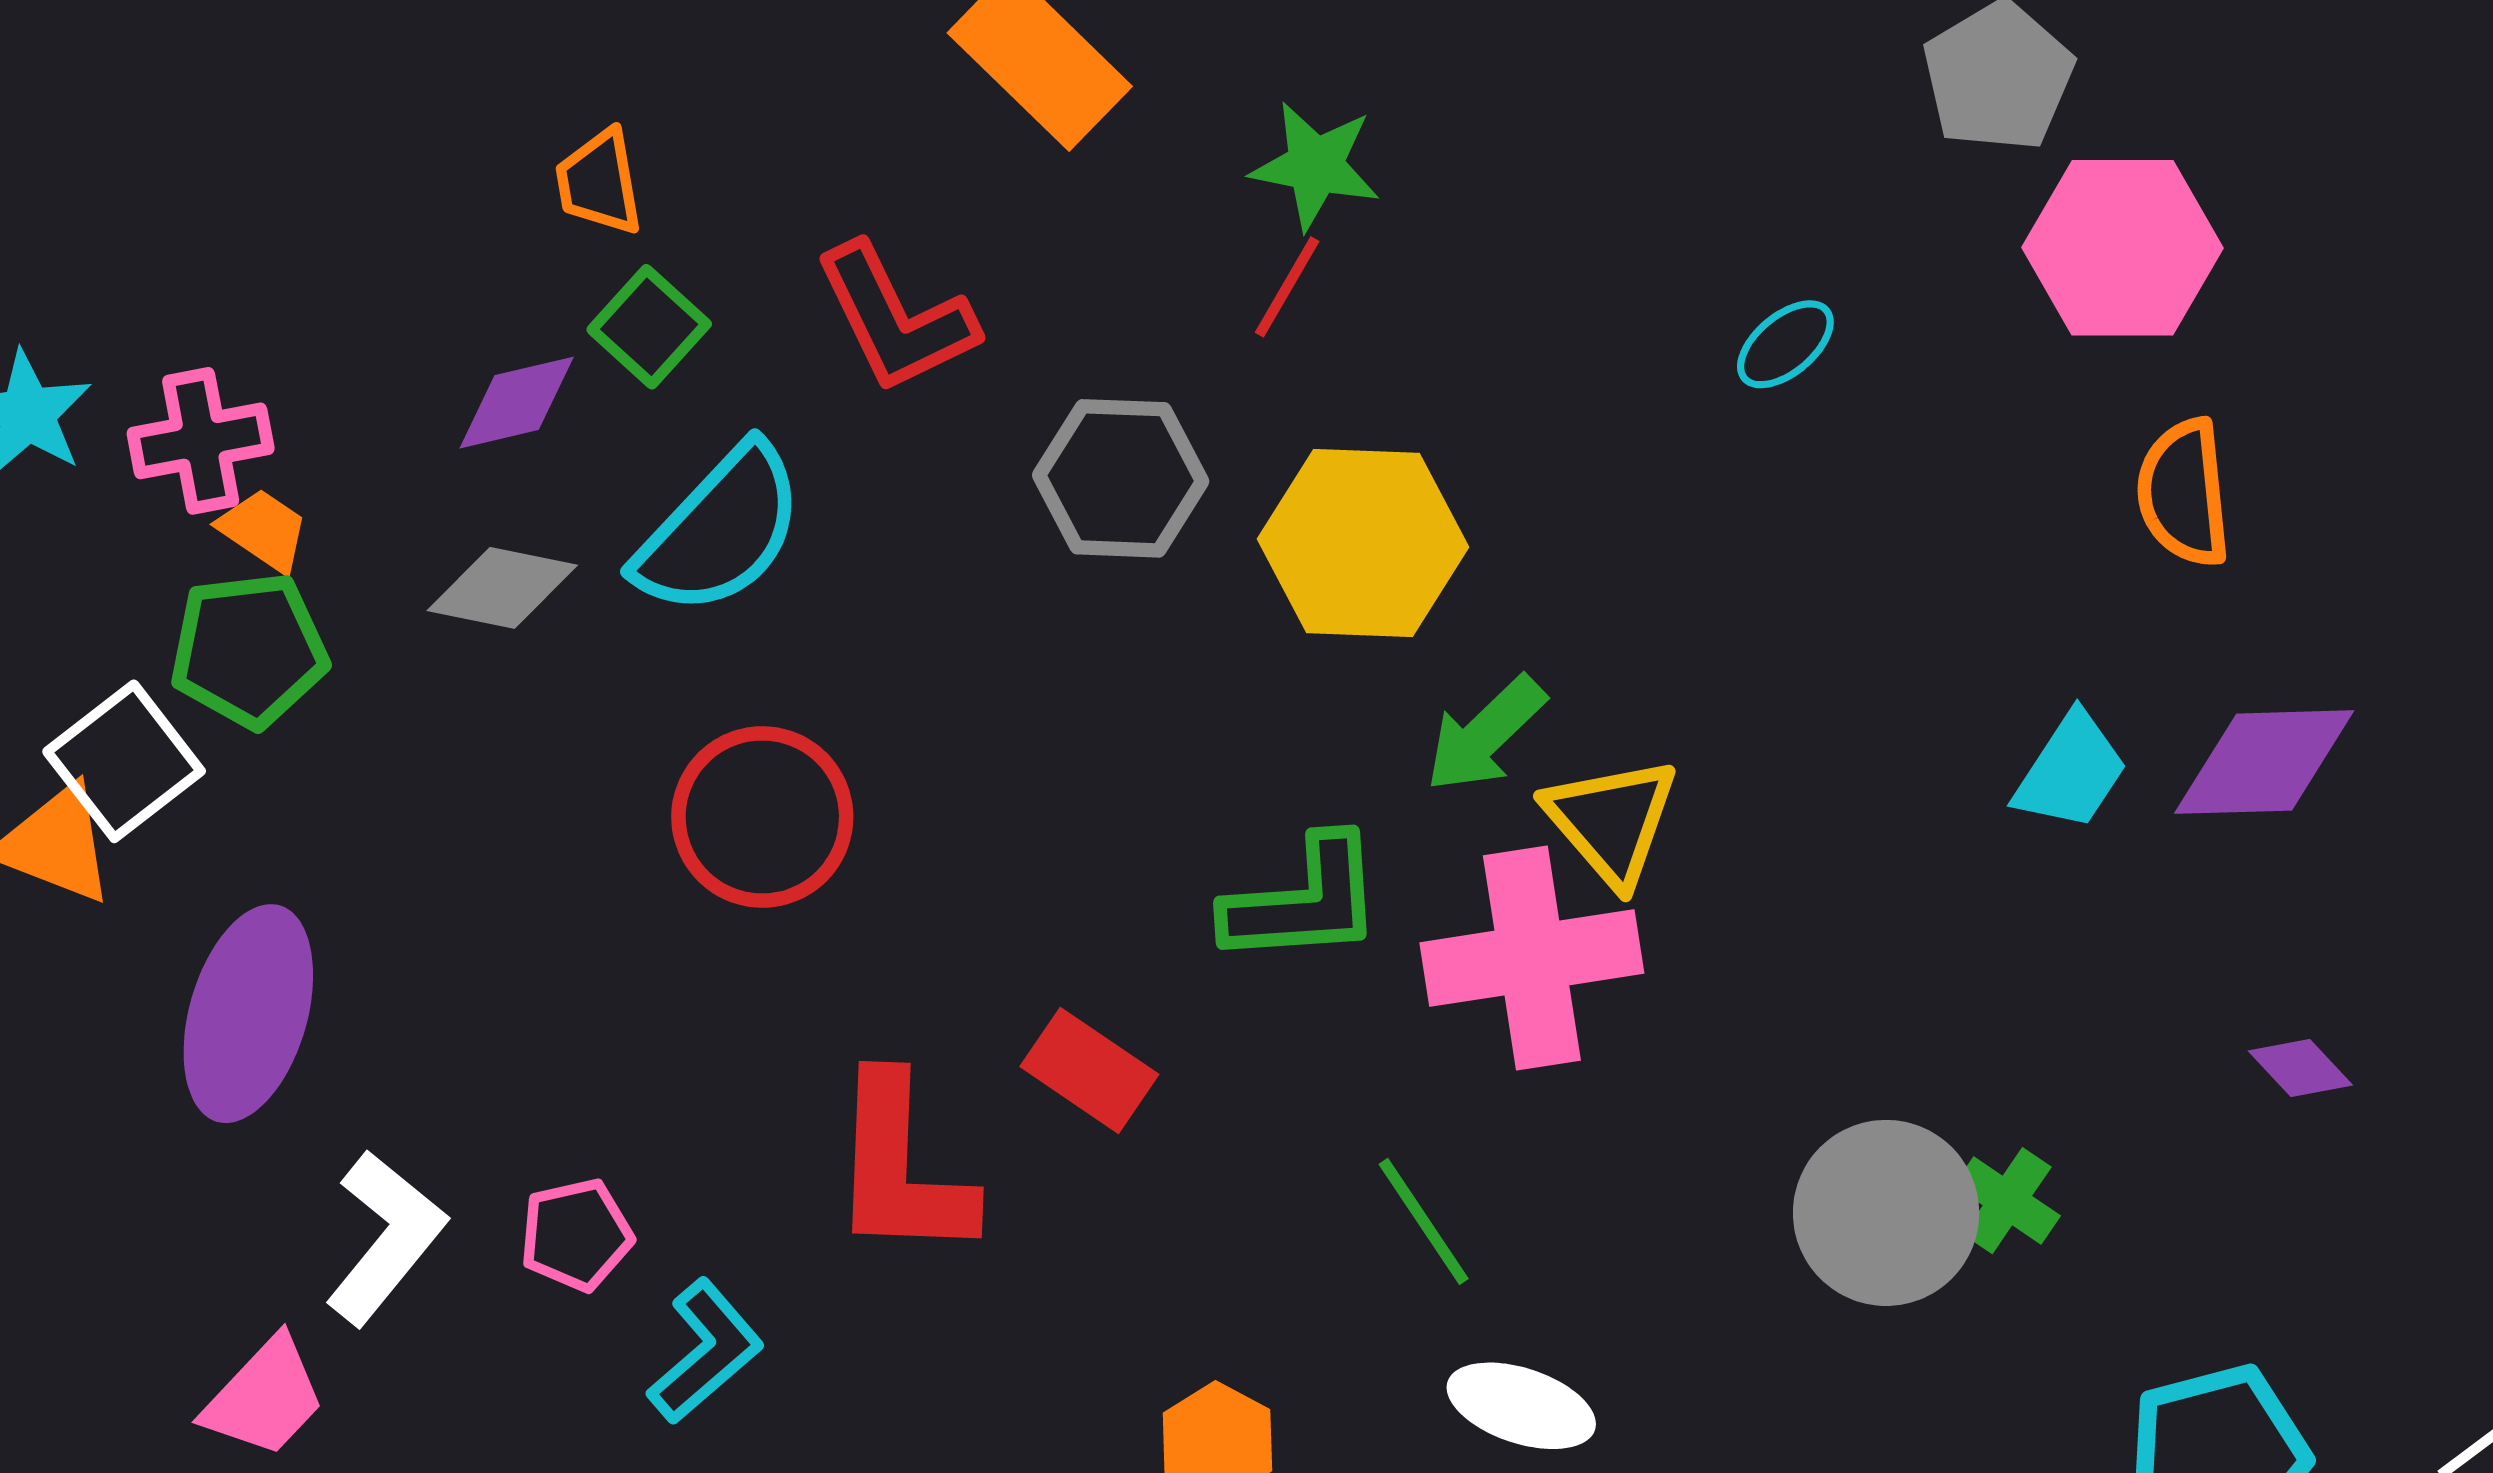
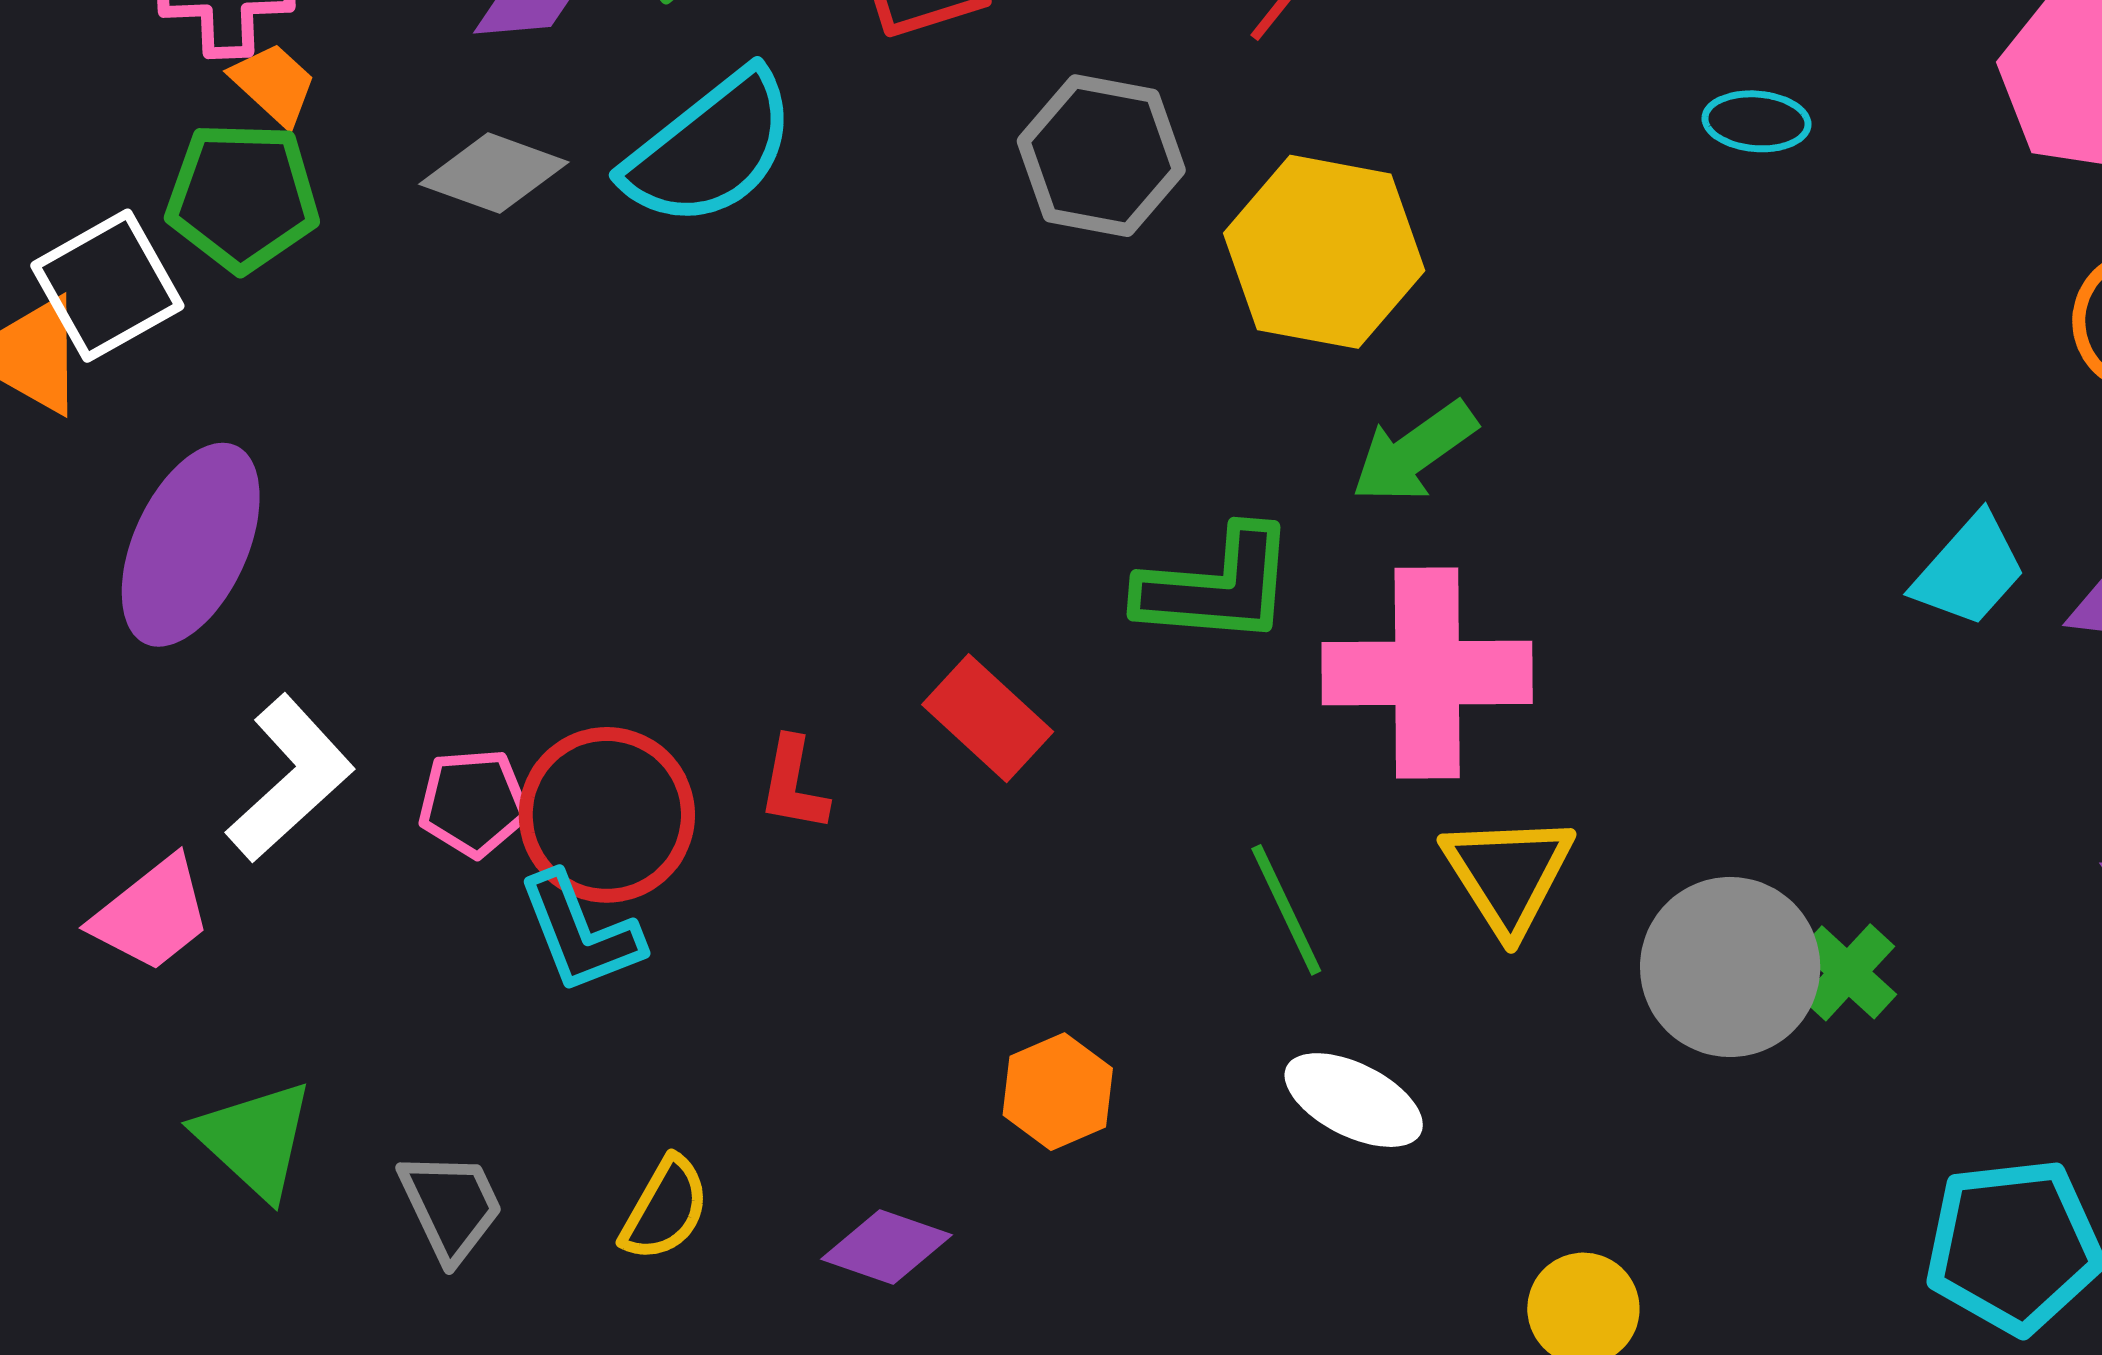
cyan ellipse: (1785, 344) -> (1756, 121), turned 36
red circle: (762, 817) -> (607, 815), moved
yellow triangle: (1611, 821) -> (1508, 874), moved
red L-shape: (901, 1168) -> (793, 784), size x0.5
cyan L-shape: (705, 1352) -> (580, 933), turned 101

